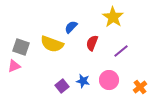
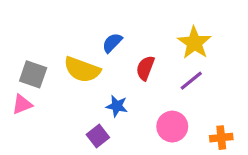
yellow star: (113, 17) -> (194, 43), moved
blue star: (83, 81) -> (117, 106), moved
orange cross: (140, 87) -> (221, 138), turned 32

